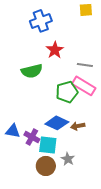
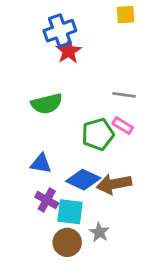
red star: (55, 50) -> (69, 51), moved
pink rectangle: (84, 86) -> (123, 126), size x0.6
brown arrow: (78, 126) -> (114, 184), size x1.6
blue triangle: (13, 131) -> (41, 164), moved

